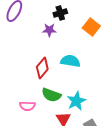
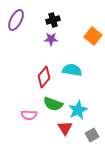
black cross: (60, 13) -> (53, 20), moved

